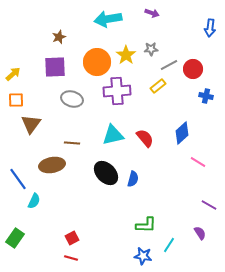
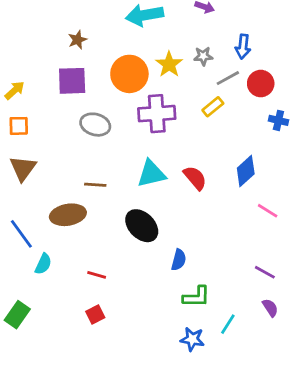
blue arrow: (210, 28) -> (243, 47), moved
brown triangle: (31, 124) -> (23, 168), moved
blue semicircle: (133, 179) -> (179, 260), moved
purple line: (209, 205) -> (265, 272), moved
red line: (71, 258) -> (97, 275), moved

